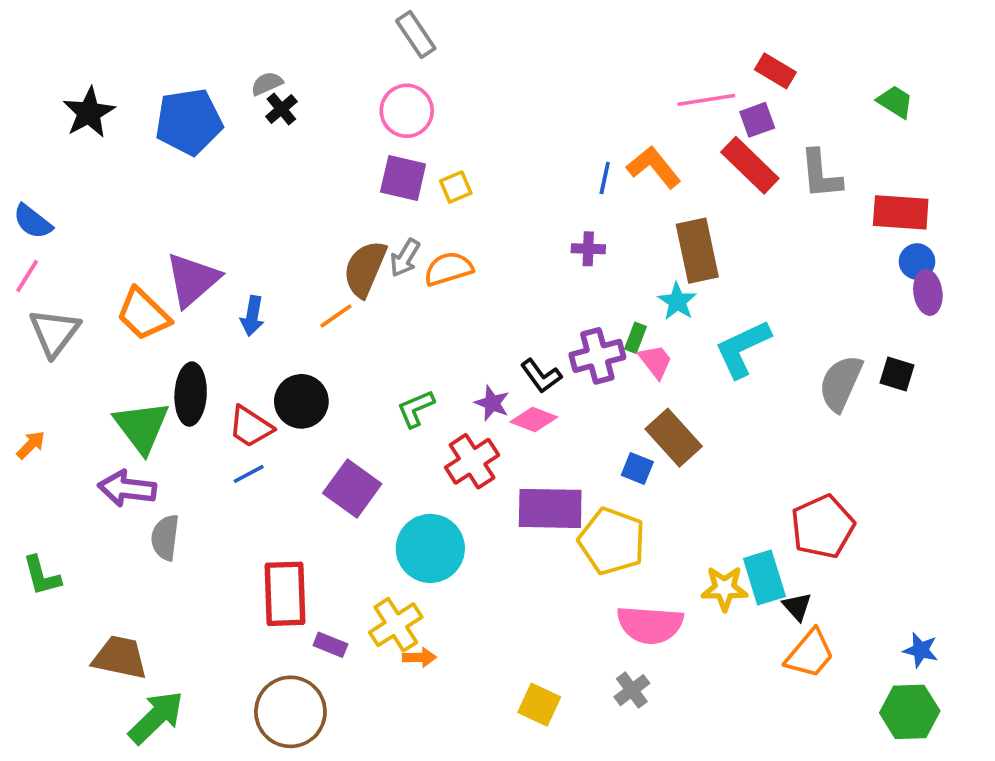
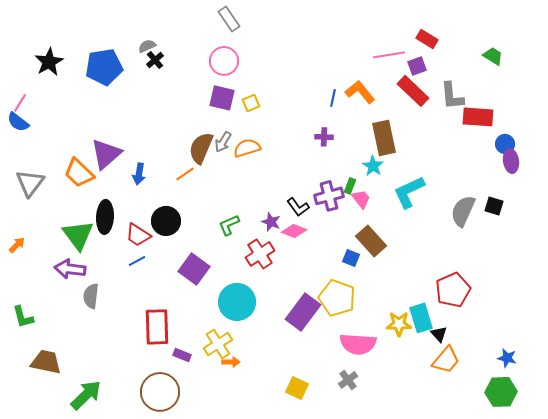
red rectangle: (901, 212) -> (478, 117), moved
pink line: (27, 276) -> (20, 103), moved
purple rectangle: (550, 508) -> (303, 312), moved, turned -54
brown trapezoid: (120, 657) -> (46, 362), moved

